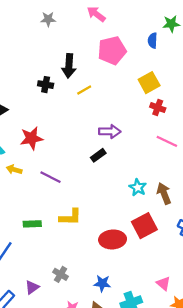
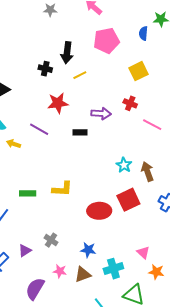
red cross: (158, 108) -> (130, 103), moved
red star: (31, 138) -> (58, 103), moved
black rectangle: (98, 155) -> (80, 132), moved, turned 32
purple line: (50, 177) -> (39, 129), moved

